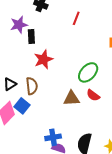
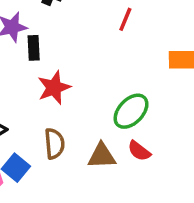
red line: (76, 18) -> (125, 19), moved
brown semicircle: (32, 86) -> (54, 144), moved

